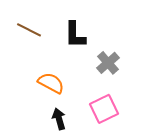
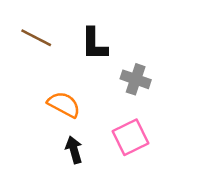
gray cross: (108, 63) -> (136, 79), turned -30

